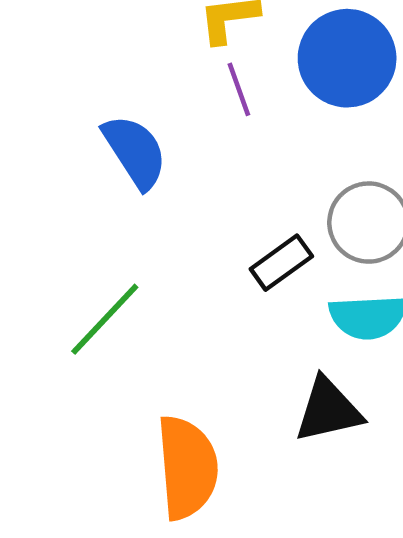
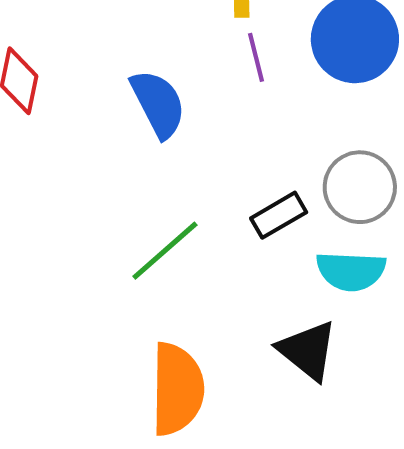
green line: (105, 319) -> (165, 251), moved
black triangle: (328, 410) -> (308, 350), turned 46

